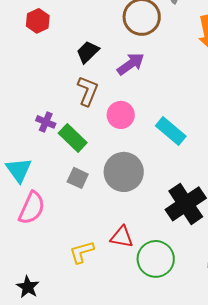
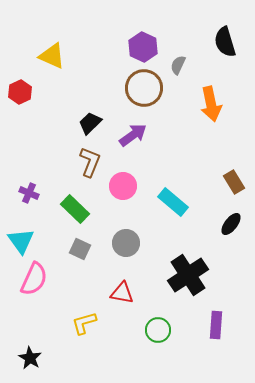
red hexagon: (38, 21) -> (20, 92), moved
purple cross: (46, 122) -> (29, 193), moved
gray circle: (124, 172) -> (126, 243), size x0.7
red triangle: (122, 237) -> (122, 293), moved
green circle: (156, 259) -> (158, 330), size x0.7

